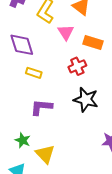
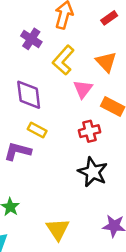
purple L-shape: (41, 107) -> (18, 151), moved
yellow triangle: (45, 154) -> (58, 229), moved

